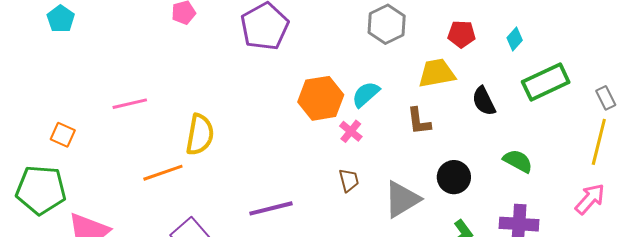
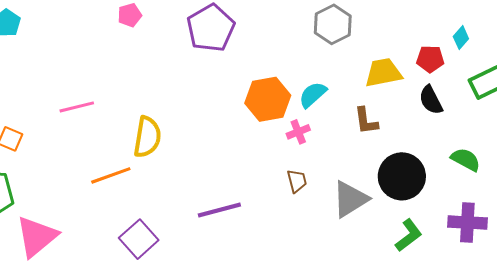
red pentagon: (462, 34) -> (430, 59), moved
pink cross: (351, 131) -> (298, 132), turned 30
black circle: (454, 177) -> (402, 176), size x1.4

